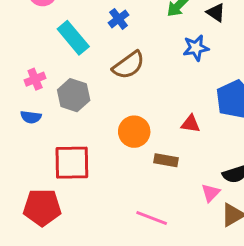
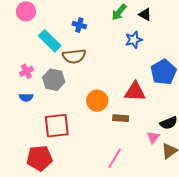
blue cross: (119, 19) -> (79, 25), turned -32
brown semicircle: (129, 65) -> (74, 56), moved, turned 35
red triangle: (191, 124) -> (135, 92), size x1.6
pink line: (152, 218) -> (115, 158), turned -75

